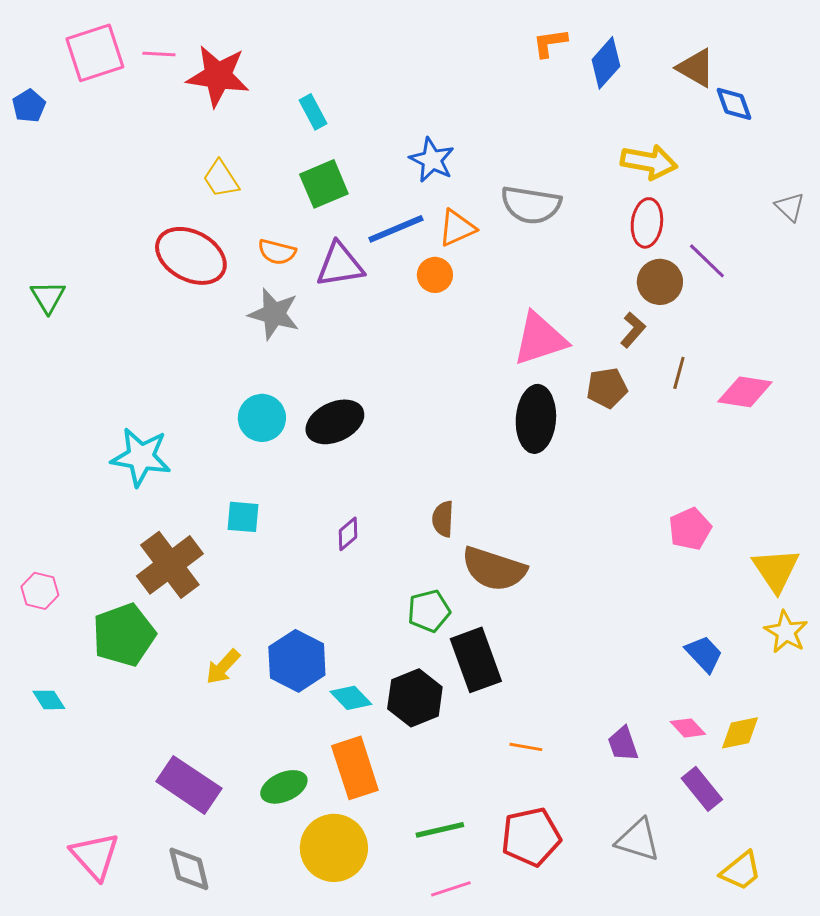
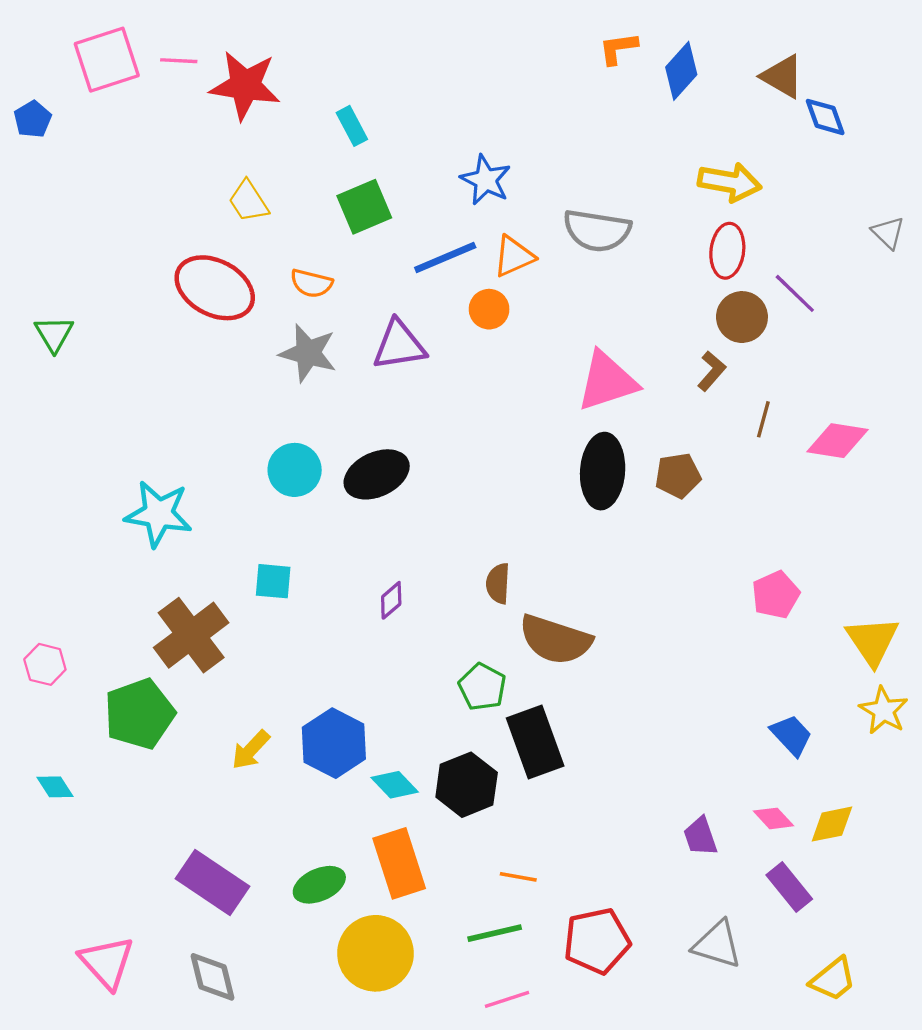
purple triangle: (340, 265) -> (399, 345), moved
brown pentagon: (607, 388) -> (678, 476), moved
green pentagon: (429, 611) -> (482, 687), turned -30
orange line: (526, 747) -> (518, 877), moved

